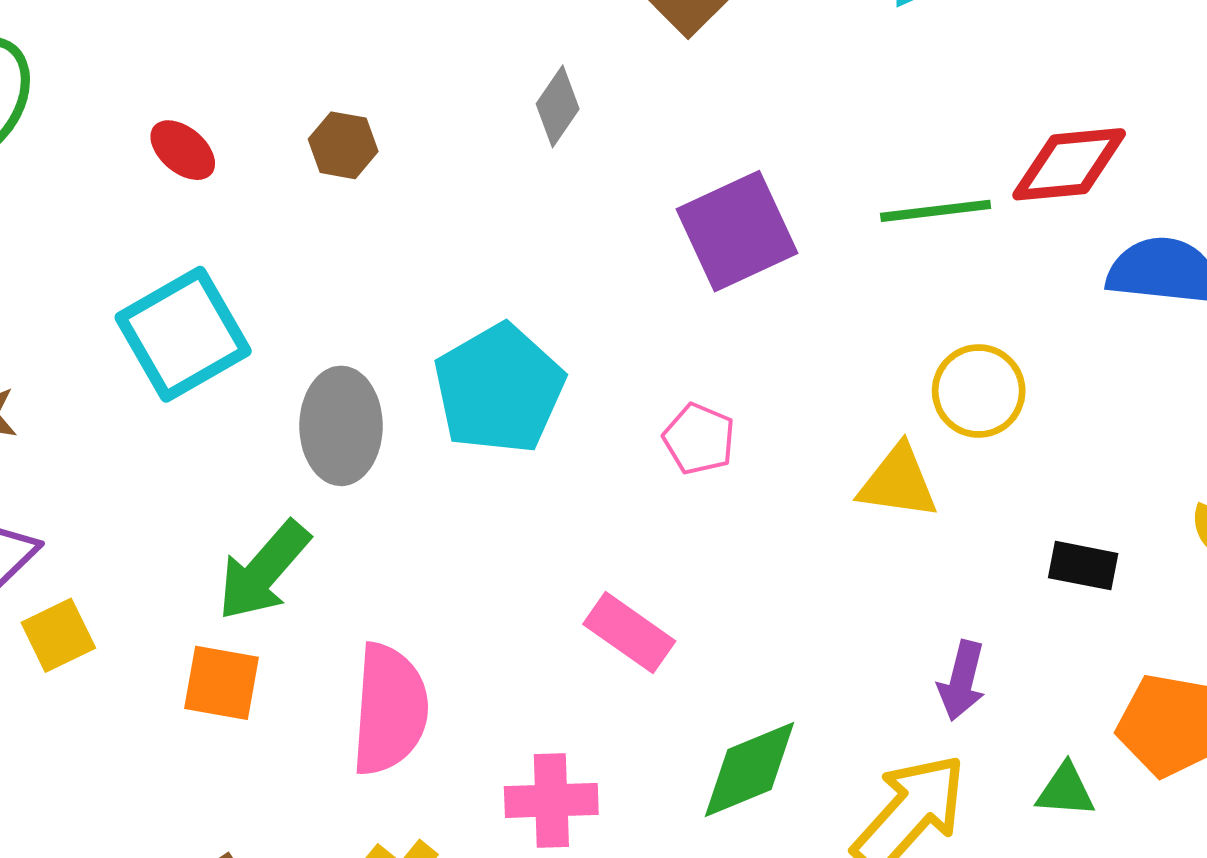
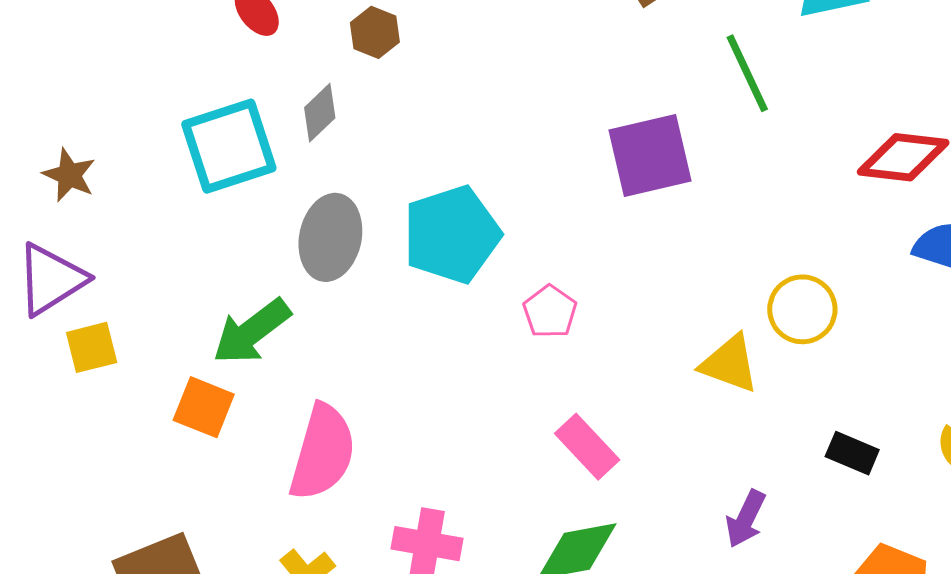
gray diamond: (558, 106) -> (320, 113), moved
green line: (936, 211) -> (747, 73), moved, turned 60
pink pentagon: (699, 439) -> (550, 312), moved
pink rectangle: (629, 633) -> (587, 447), moved

